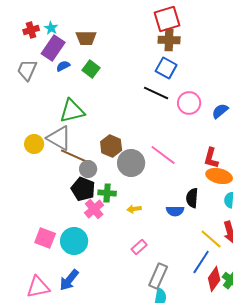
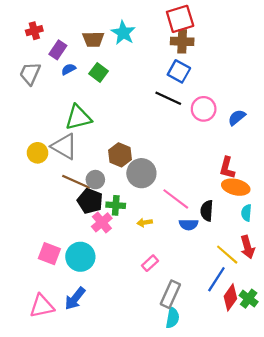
cyan star: (51, 28) -> (123, 33), moved, size x1.6
purple rectangle: (53, 48) -> (58, 50), size x0.7
pink line: (163, 155) -> (176, 199), moved
brown line: (74, 156) -> (76, 182), moved

